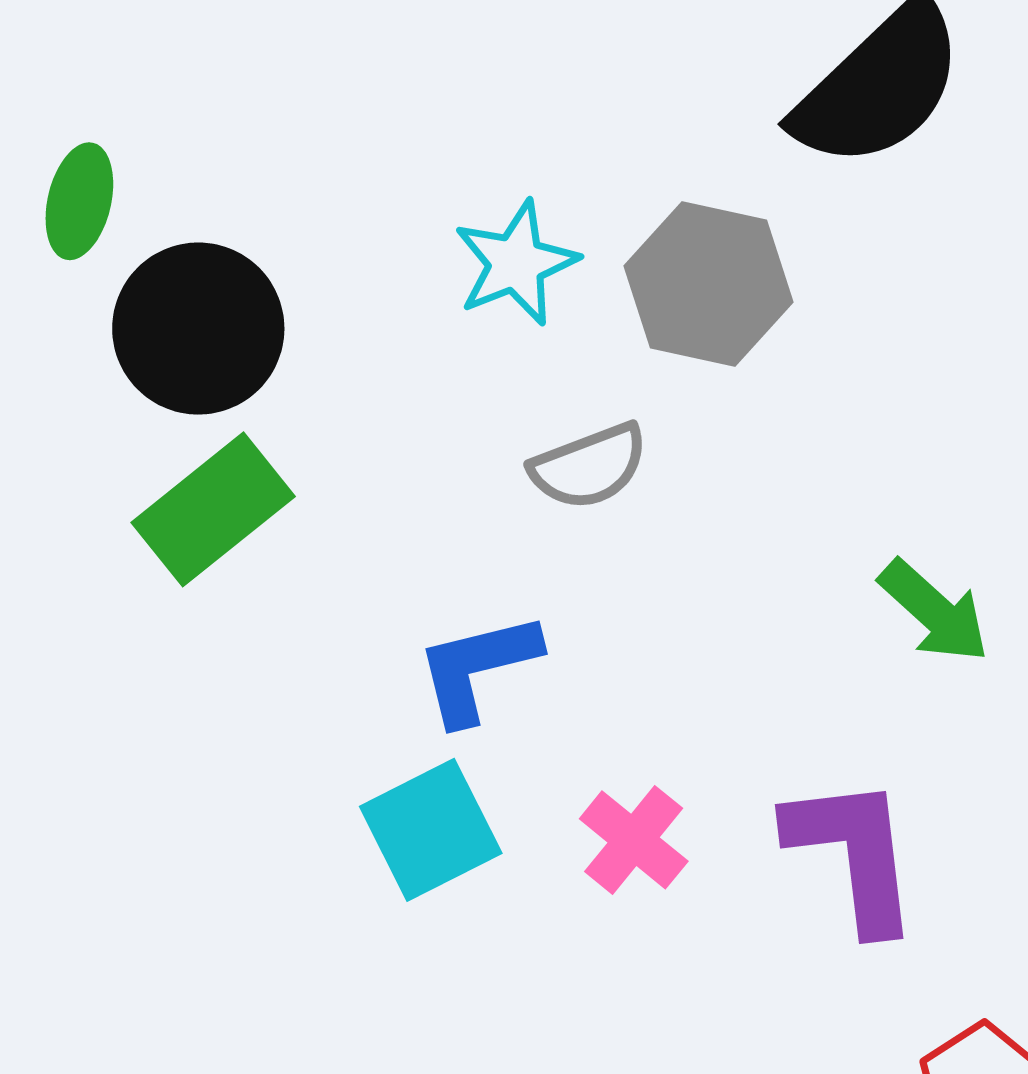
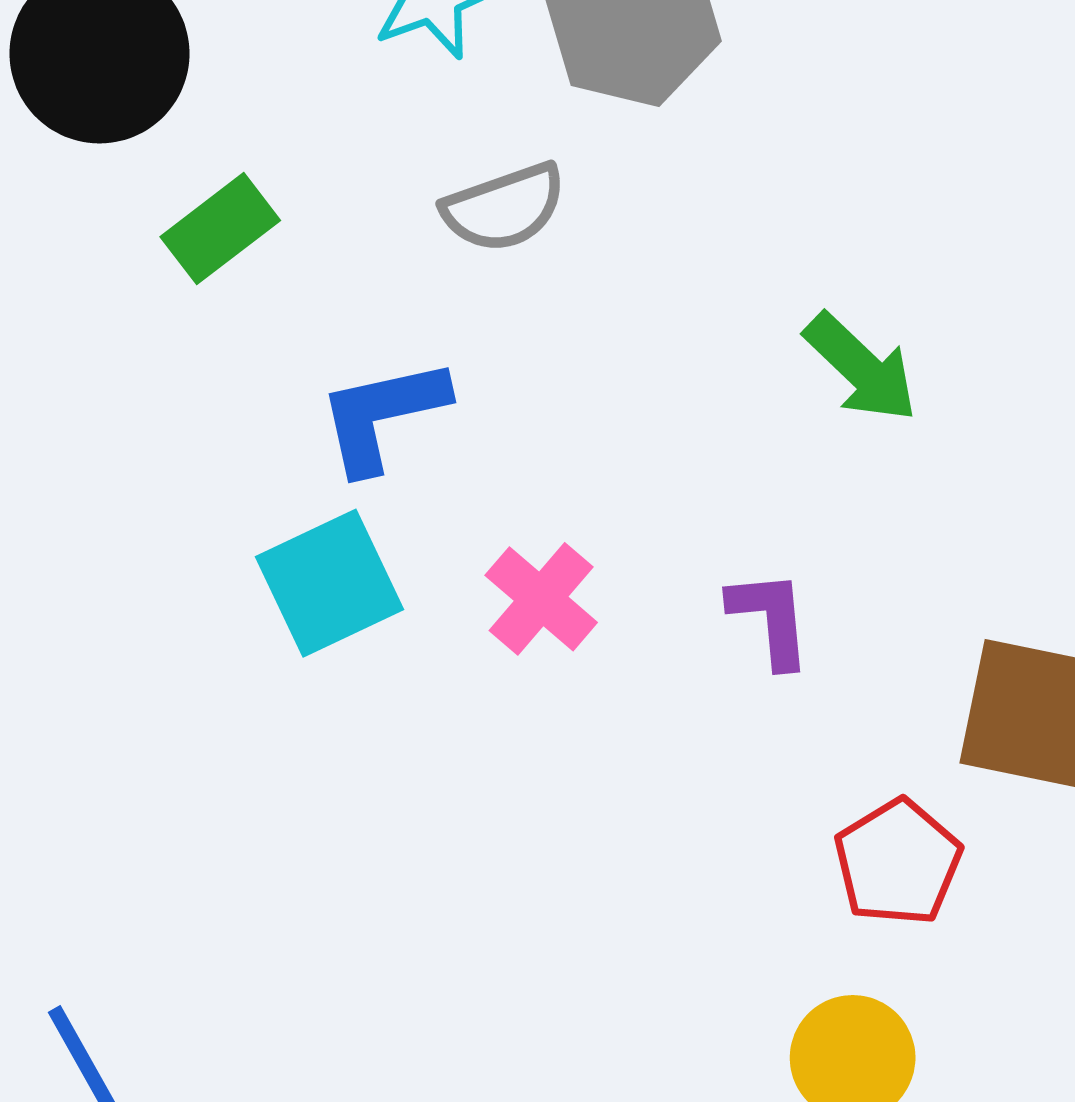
green rectangle: (213, 509) -> (220, 229), moved, size x0.7
purple L-shape: (853, 854) -> (770, 619), size x0.6

